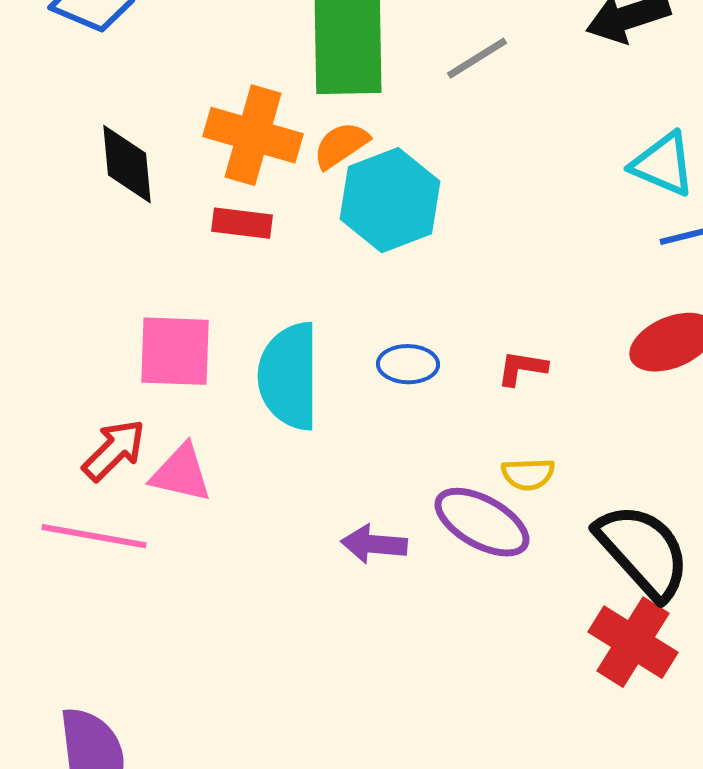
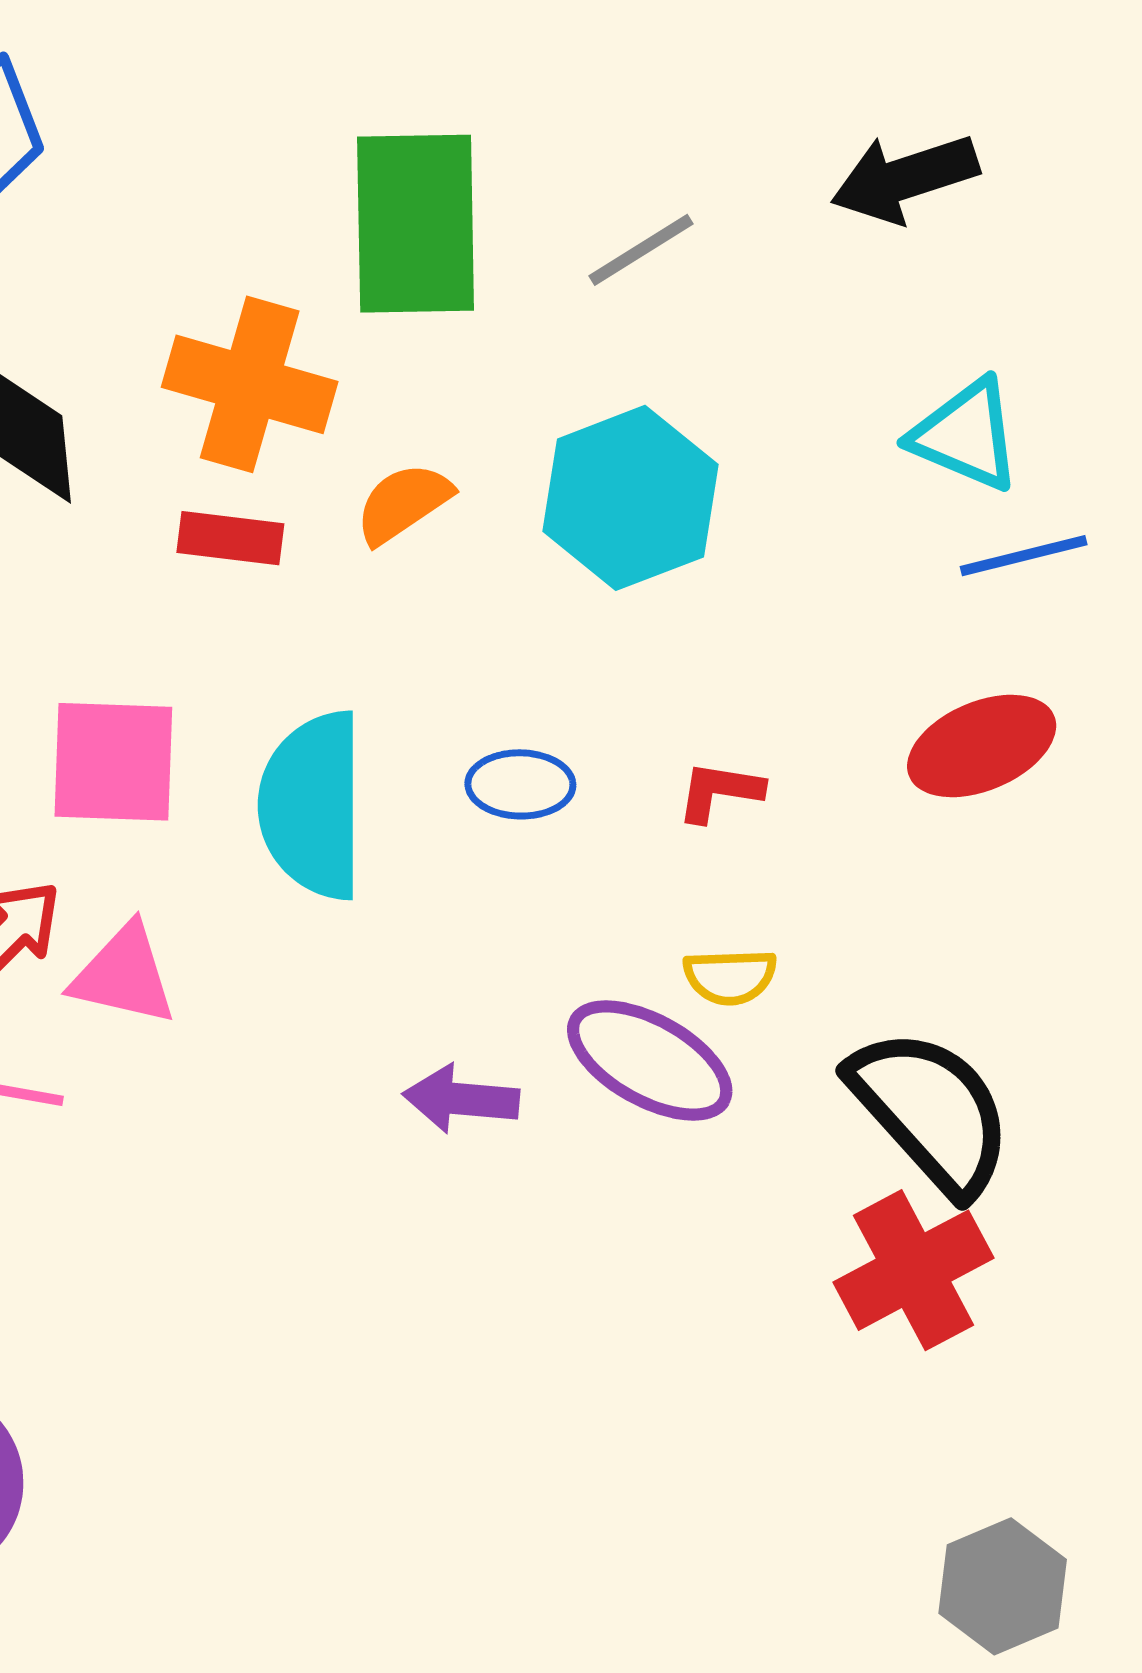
orange semicircle: (341, 145) -> (403, 503), moved
cyan hexagon: (390, 200) -> (630, 498), moved
red cross: (633, 642) -> (913, 1270), turned 30

